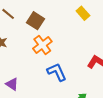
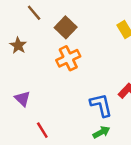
blue L-shape: (57, 72) -> (101, 105), moved

